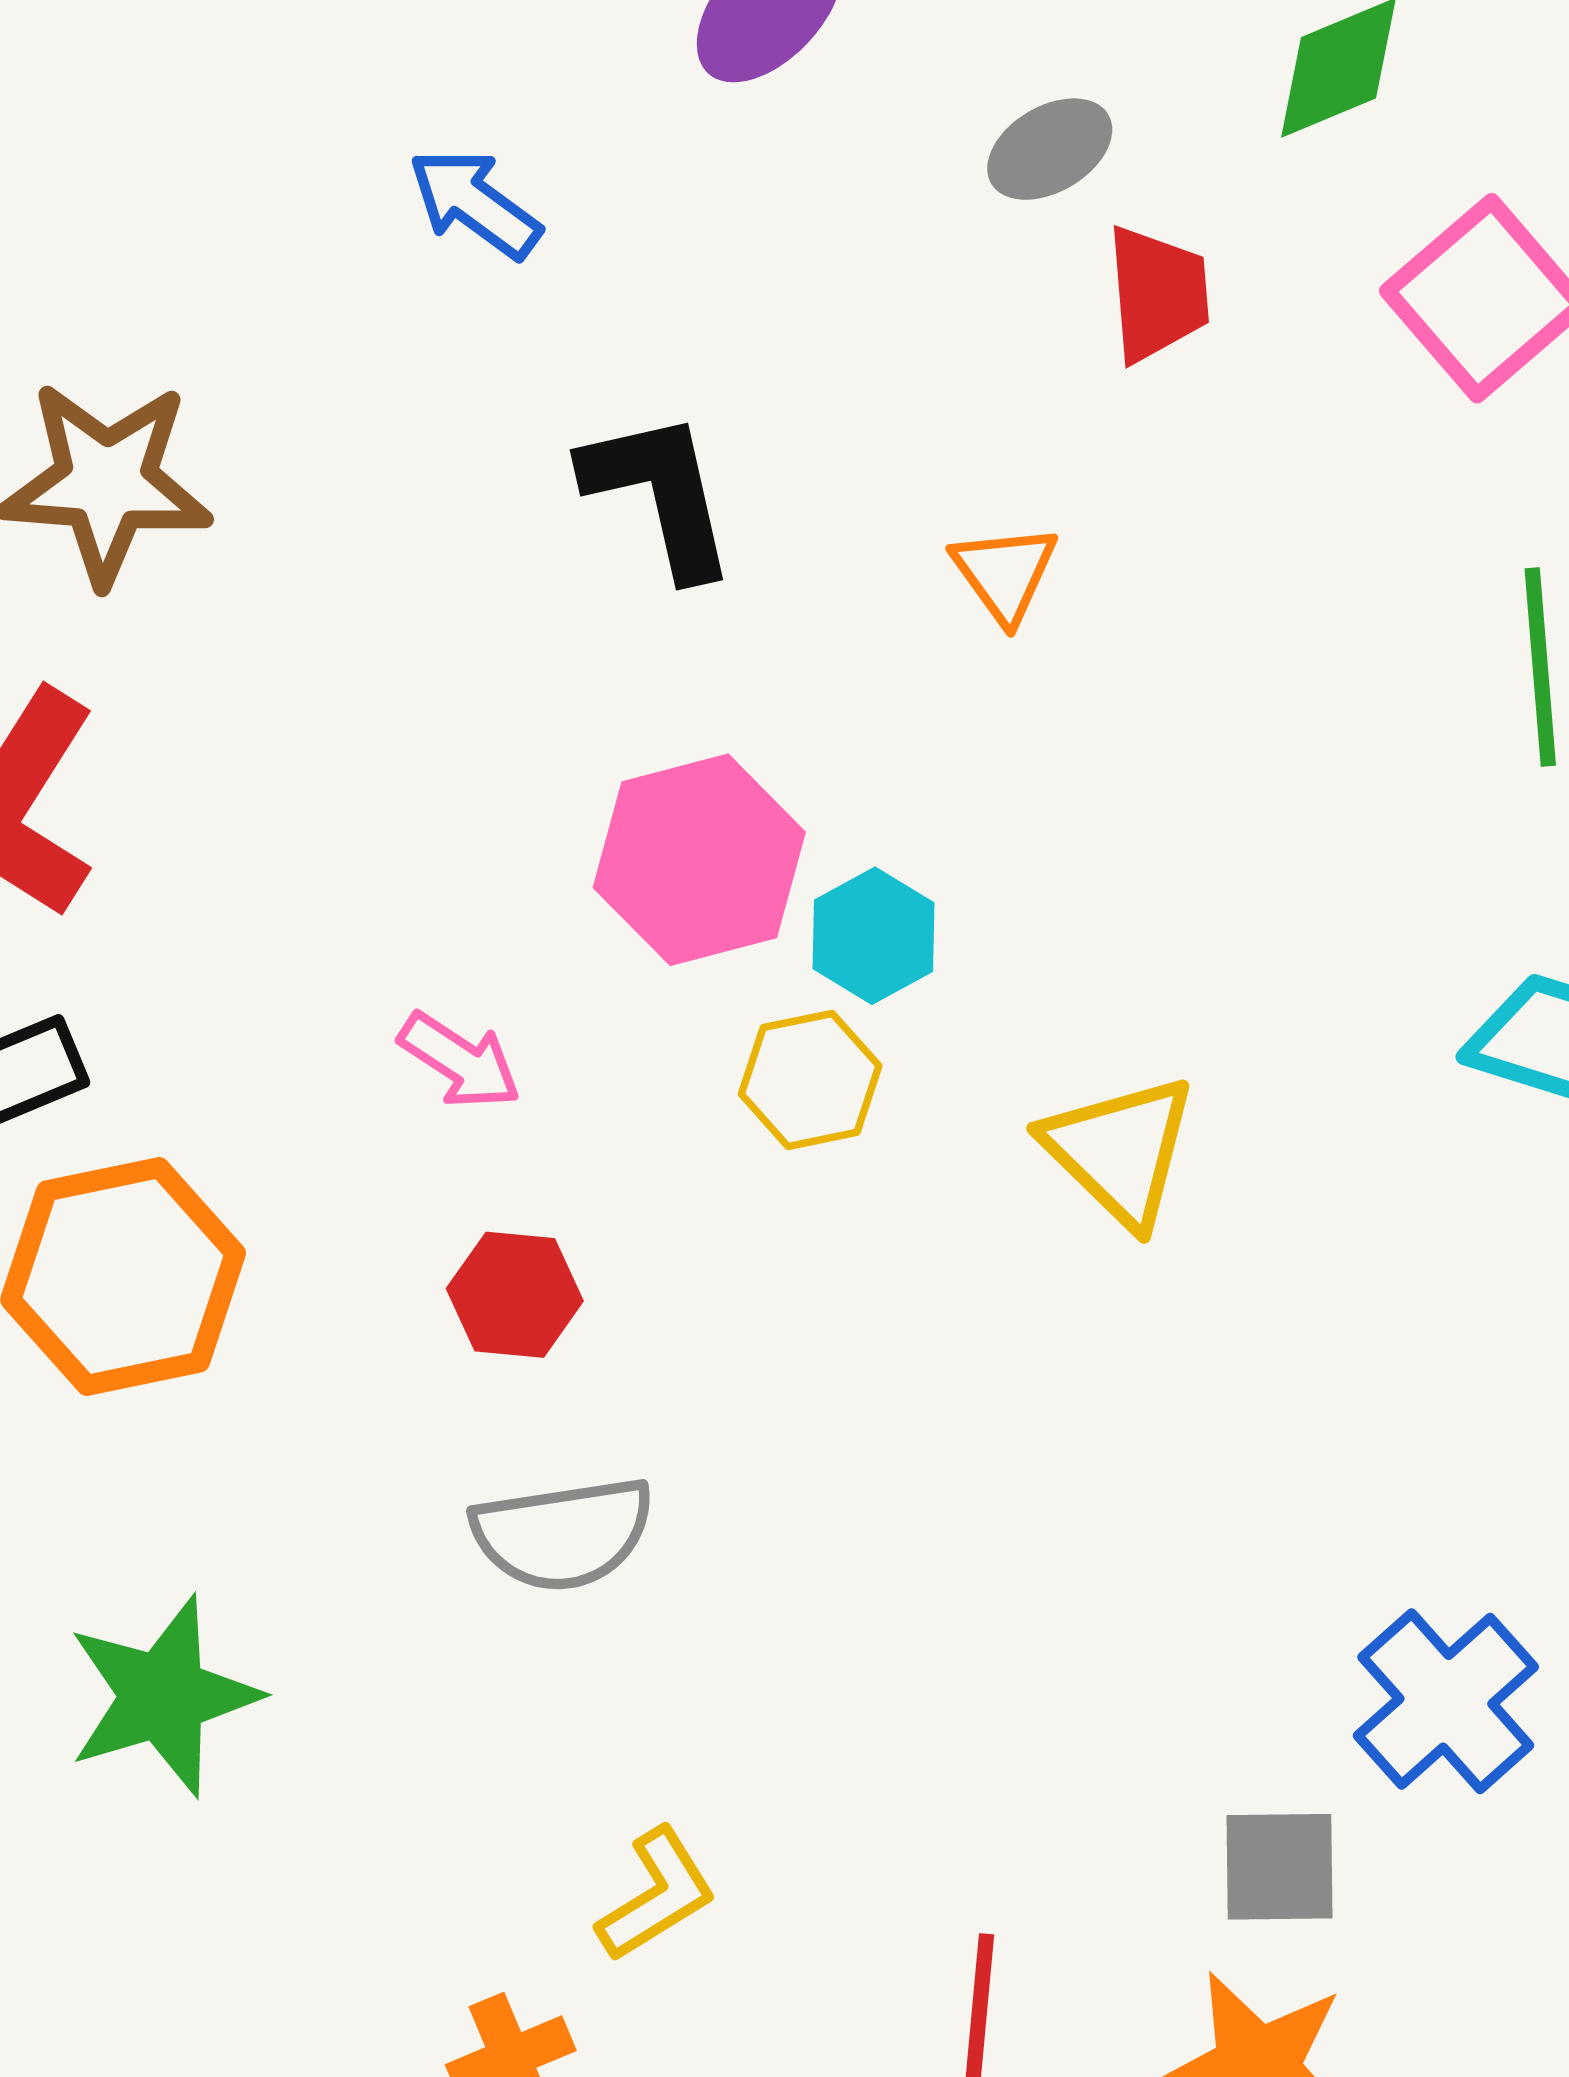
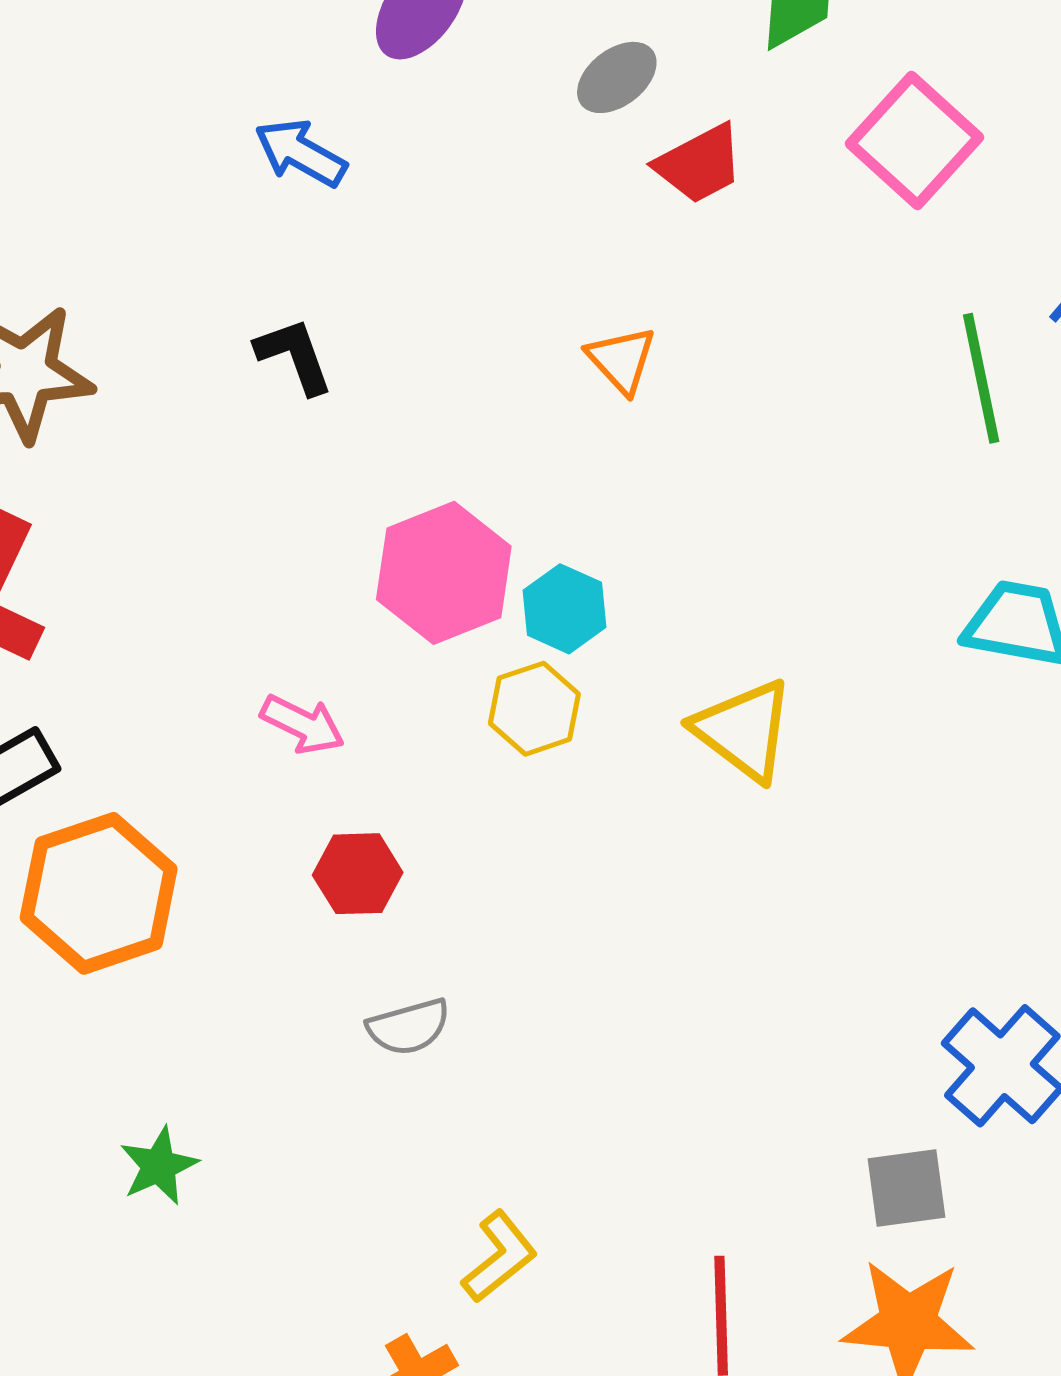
blue arrow: (475, 203) -> (301, 153), moved
red trapezoid: (1158, 294) -> (699, 164), turned 74
black L-shape: (660, 494) -> (294, 356), moved, size x0.7
gray semicircle: (563, 1534) -> (409, 1027), size x0.7
green star: (163, 1696) -> (159, 1166), size x0.6

